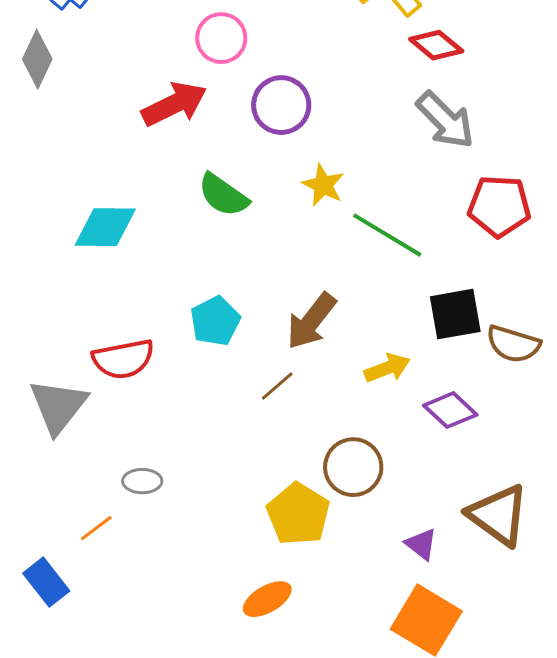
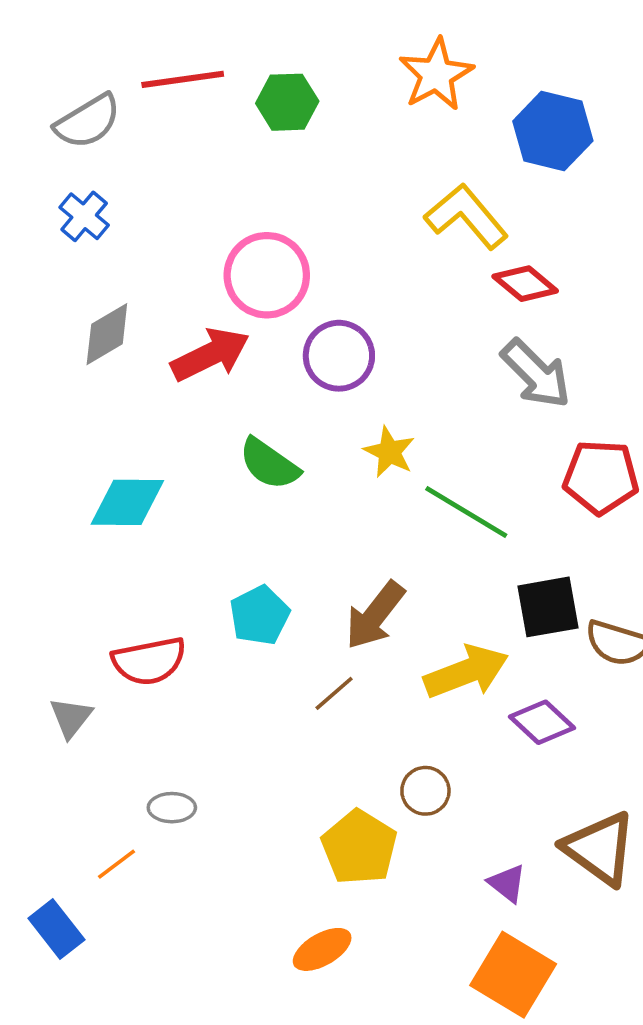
pink circle: (221, 38) -> (267, 275), size x1.4
gray diamond: (37, 59) -> (107, 334), moved, turned 34
yellow arrow: (387, 368) -> (466, 672), size x1.5
gray triangle: (58, 406) -> (71, 717), size x0.6
brown circle: (353, 467) -> (425, 791), size x0.7

